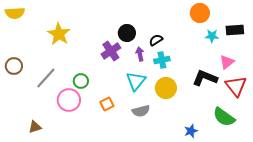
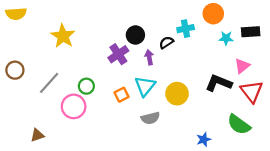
cyan cross: (162, 60) -> (186, 29), moved
orange square: (107, 104) -> (122, 95), moved

